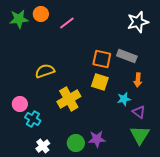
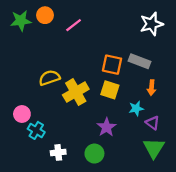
yellow cross: (69, 99) -> (76, 92), moved
purple star: (97, 139) -> (107, 127), moved, turned -30
green circle: (76, 143) -> (94, 154), moved
white cross: (43, 146) -> (58, 152), moved, turned 32

